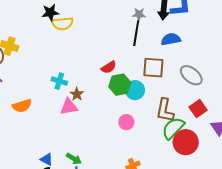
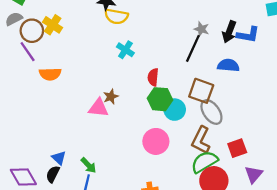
red semicircle: (109, 67) -> (153, 77), turned 112
gray ellipse: (191, 75) -> (211, 112), moved
cyan cross: (59, 81) -> (125, 50), moved
orange semicircle: (22, 106) -> (50, 74), moved
pink circle: (126, 122) -> (156, 141), size x1.5

